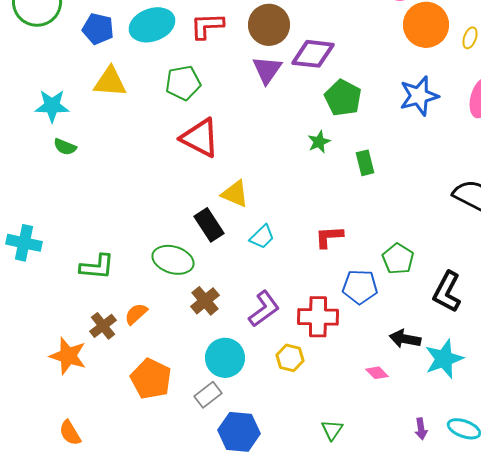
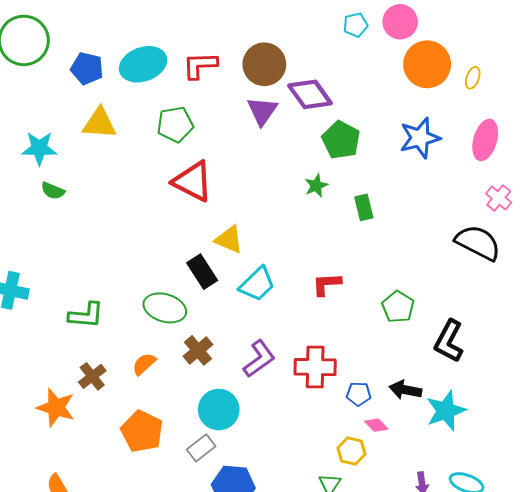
purple diamond: (313, 54) -> (310, 94), turned 48
cyan trapezoid: (262, 237) -> (257, 284), size x1.4
blue pentagon: (360, 287) -> (359, 394), moved, size x0.7
orange semicircle: (136, 314) -> (144, 364), moved
yellow hexagon: (290, 358) -> (351, 451), moved

